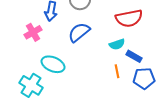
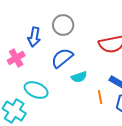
cyan semicircle: (117, 44) -> (79, 77), moved

